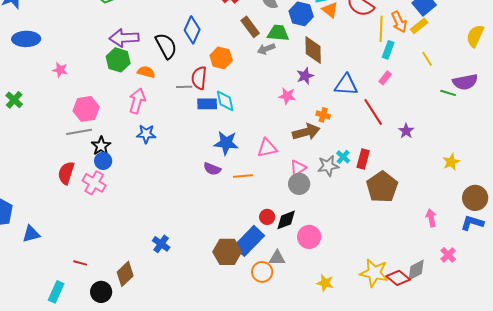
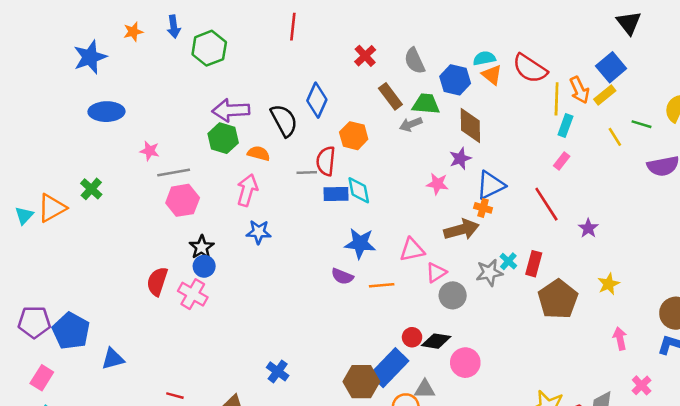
blue triangle: (346, 85) -> (491, 185), moved, turned -30
green line: (448, 93) -> (642, 124), moved
gray line: (79, 132) -> (174, 172), moved
yellow star: (451, 162) -> (609, 284), moved
pink triangle: (298, 168) -> (436, 273), moved
black diamond: (286, 220) -> (436, 341), turned 30

